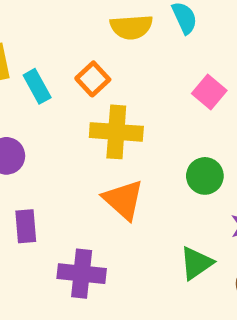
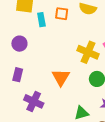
orange square: (93, 79) -> (62, 14), moved, turned 32
yellow cross: (116, 132) -> (88, 52), moved

